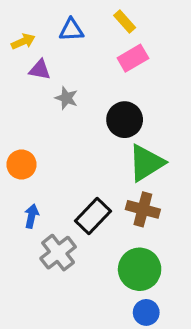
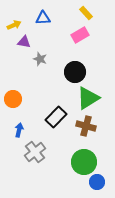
yellow rectangle: (125, 22) -> (86, 13), moved
black rectangle: (93, 216) -> (56, 117), moved
blue circle: (146, 312) -> (97, 182), moved

